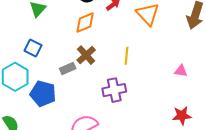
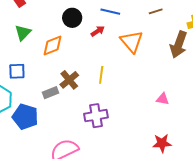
orange diamond: (85, 23) -> (52, 46), moved
blue square: (33, 48) -> (17, 71), turned -30
yellow line: (127, 56) -> (101, 75), moved

